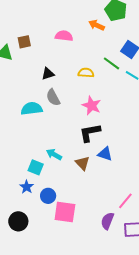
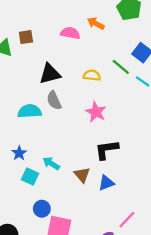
orange arrow: (96, 25) -> (96, 23), moved
black triangle: (48, 74) -> (50, 74), size x1.5
black L-shape: (90, 133) -> (107, 150), moved
blue triangle: (105, 154) -> (106, 183), moved, turned -42
blue star: (27, 187) -> (19, 153), moved

